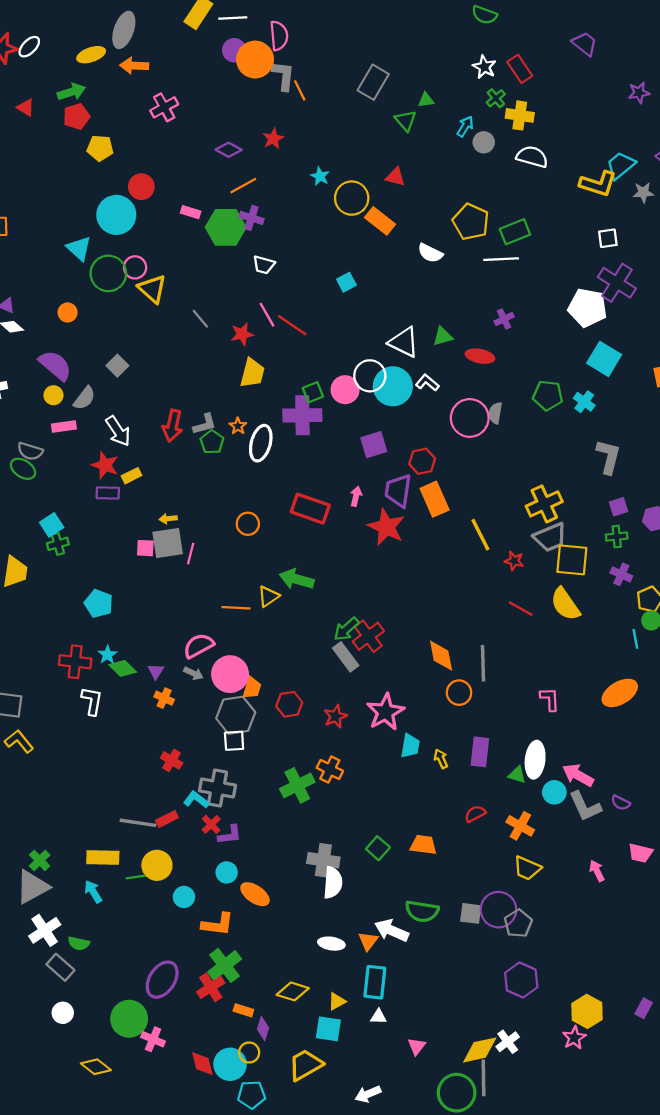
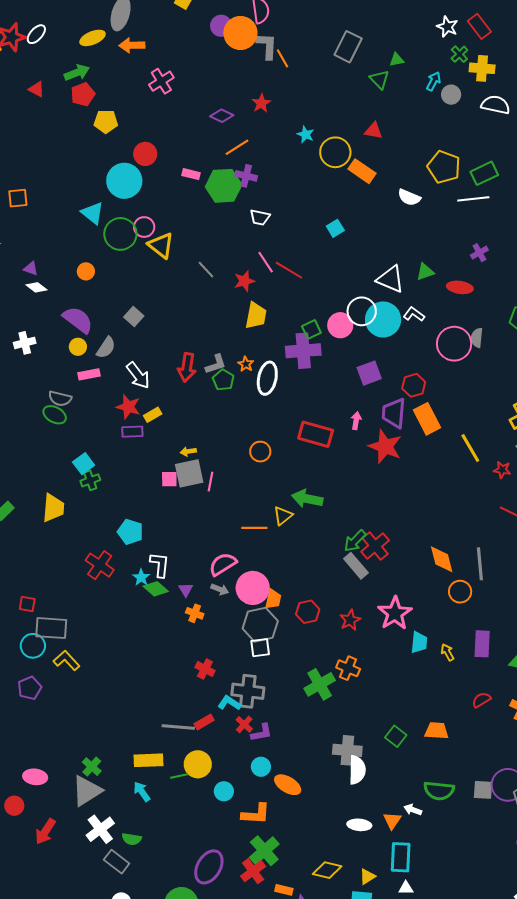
red cross: (75, 662) -> (100, 565), moved, turned 32
white L-shape: (92, 701) -> (160, 565), moved
white arrow: (392, 930) -> (413, 810), size x0.6

